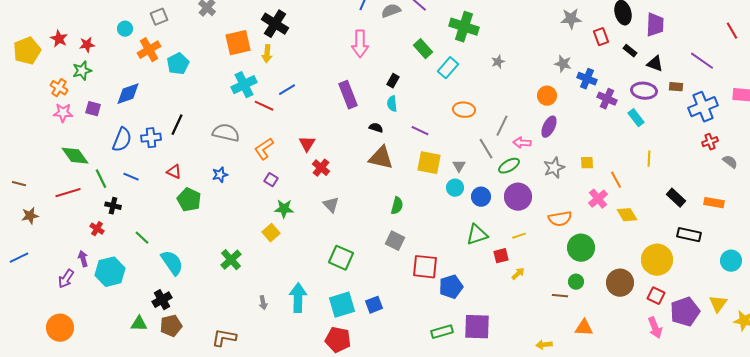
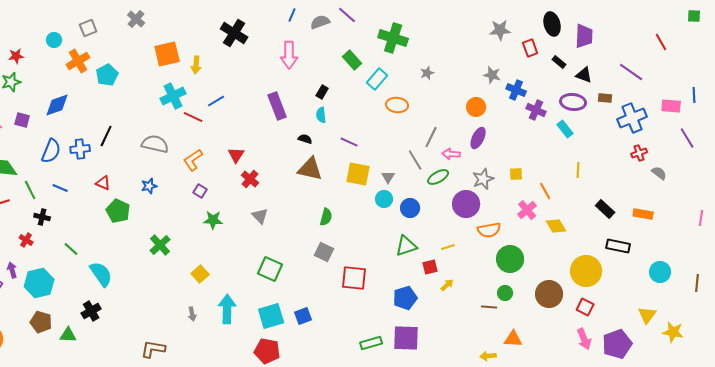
black cross: (275, 24) -> (234, 33), moved
orange ellipse: (464, 110) -> (397, 105), moved
purple circle: (518, 197) -> (466, 204), moved
yellow square: (271, 233) -> (200, 274), moved
green cross: (231, 260) -> (160, 245), moved
blue pentagon: (451, 287) -> (405, 298), moved
purple pentagon: (685, 312) -> (617, 344), moved
brown pentagon: (171, 326) -> (41, 322), moved, turned 30
yellow arrow: (544, 345) -> (488, 356), moved

